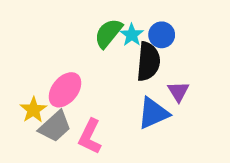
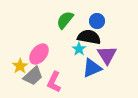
cyan star: (132, 35) -> (79, 49), moved
black semicircle: (148, 61) -> (89, 37), turned -85
purple triangle: (178, 92) -> (107, 55), size x1.5

